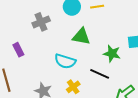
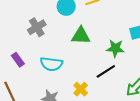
cyan semicircle: (65, 61) -> (51, 64), moved
black line: (100, 74) -> (106, 71), turned -48

